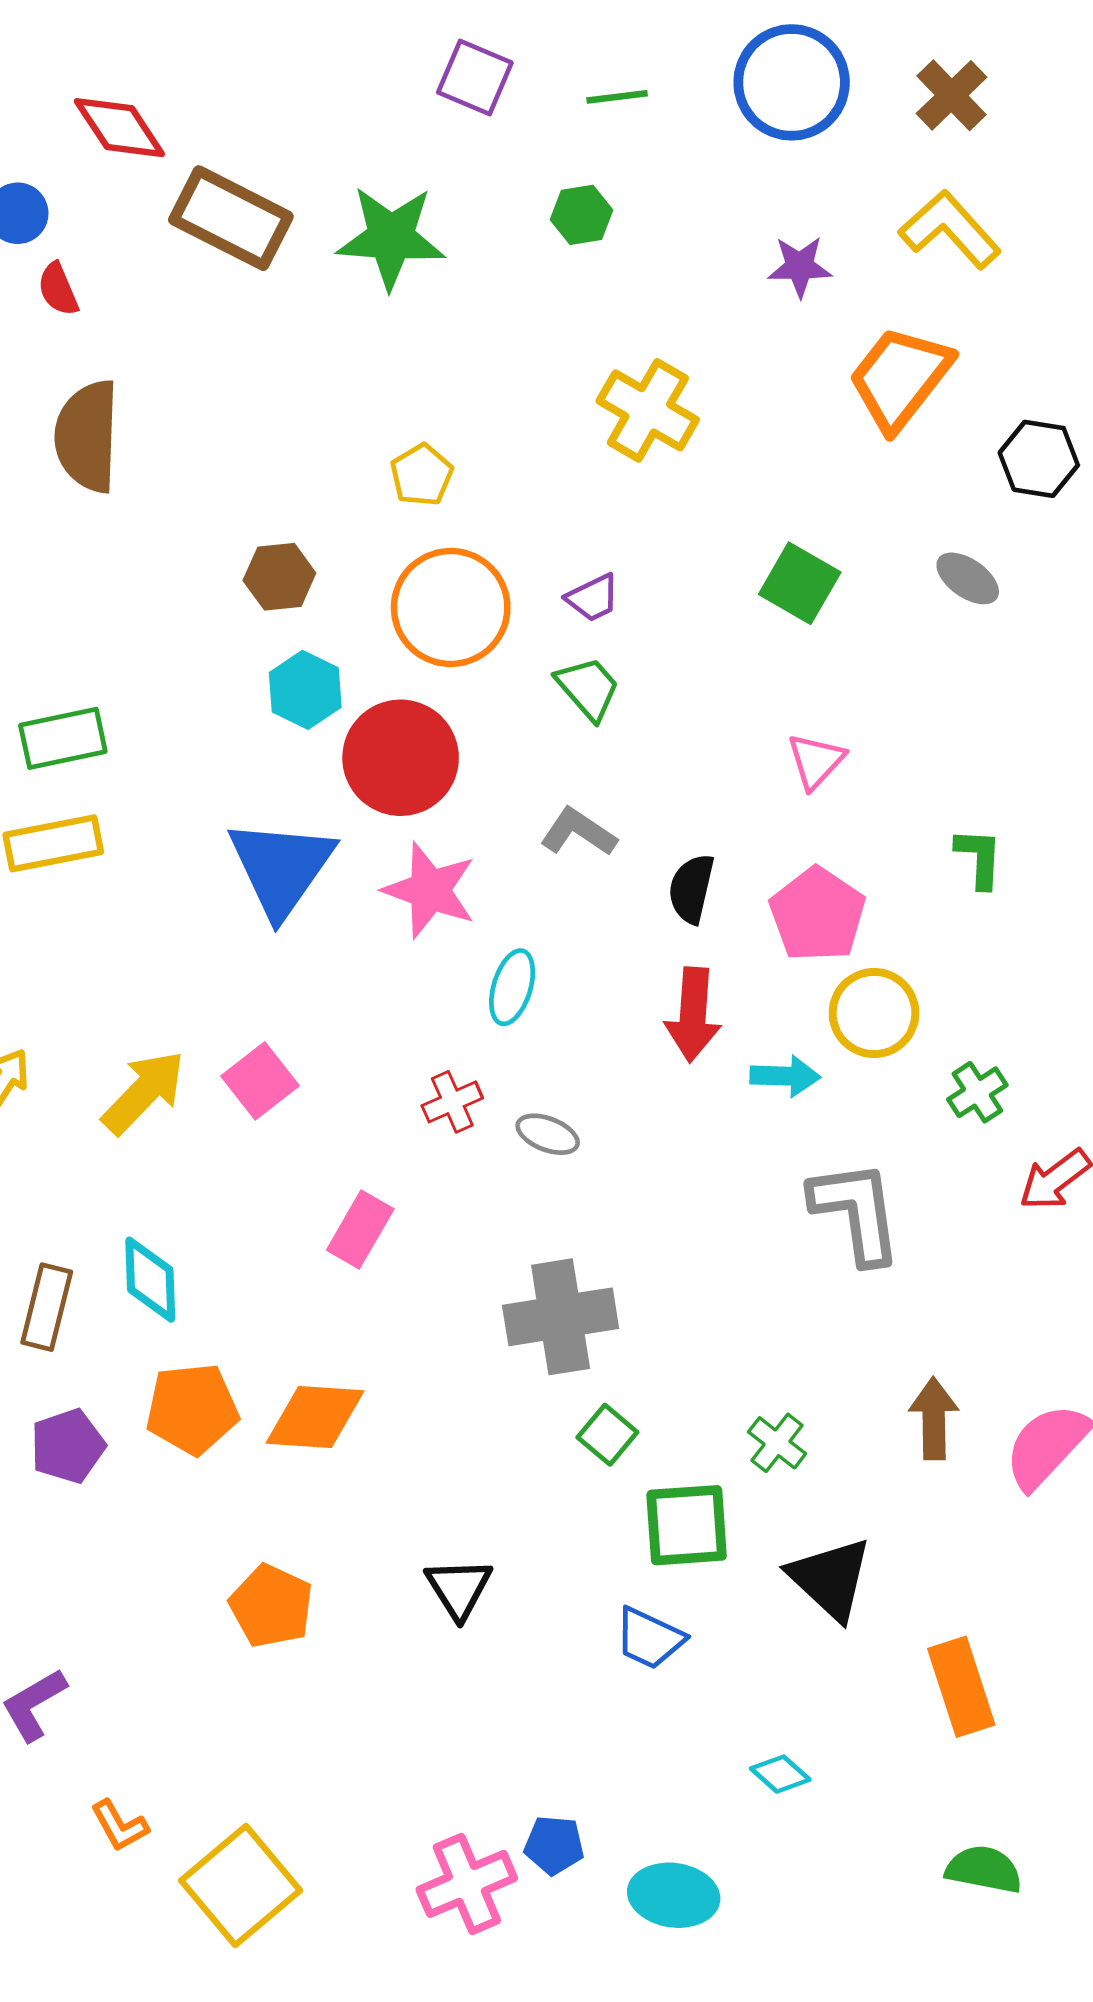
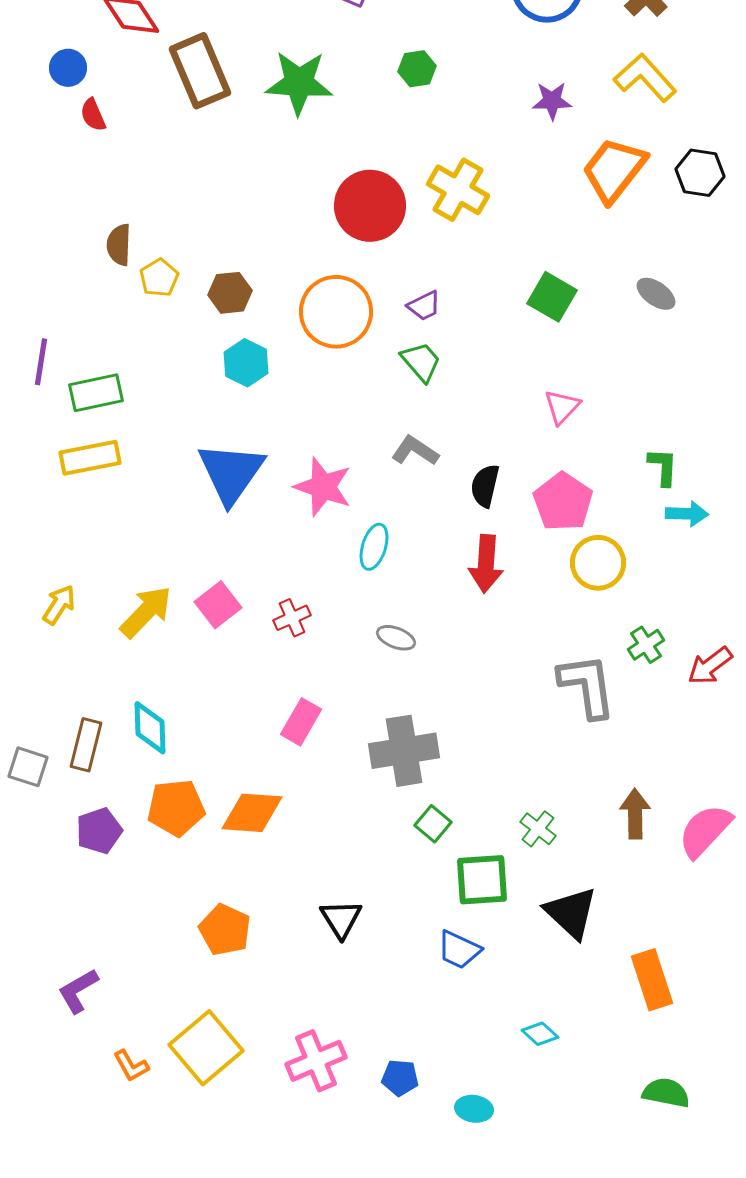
brown rectangle: (231, 218) -> (200, 71), turned 40
brown semicircle: (87, 436) -> (119, 245), moved, size x0.6
black hexagon: (1039, 459) -> (700, 173), moved
yellow pentagon: (422, 475) -> (159, 278), moved
red circle: (401, 758) -> (370, 206), moved
cyan arrow: (785, 1076) -> (687, 514), moved
green cross: (977, 1092) -> (646, 645), moved
red cross: (452, 1102) -> (292, 618), moved
pink rectangle: (360, 1230) -> (301, 722), moved
pink cross: (467, 1884) -> (316, 1061), moved
yellow square: (241, 1886) -> (206, 1048), moved
cyan ellipse: (674, 1895) -> (474, 1109), size x0.7

